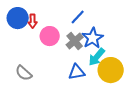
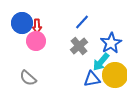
pink circle: (50, 36) -> (36, 41), moved
blue star: (93, 38) -> (111, 43), moved
blue triangle: (77, 72) -> (92, 79), moved

